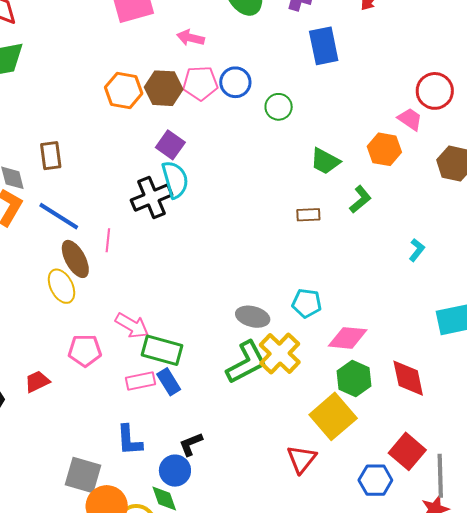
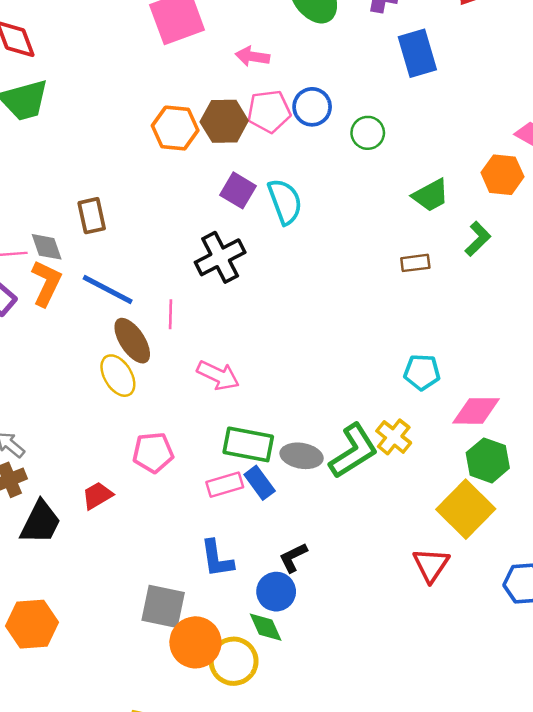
green trapezoid: (325, 161) -> (431, 195), turned -52
cyan semicircle: (175, 180) -> (285, 202), moved
gray ellipse: (253, 317) -> (302, 456), moved
pink arrow: (132, 326) -> (218, 375), moved
yellow cross: (280, 354) -> (394, 437), size x0.7

